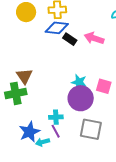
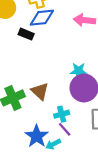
black rectangle: (70, 39) -> (26, 34), moved
brown triangle: (24, 76) -> (40, 91), moved

